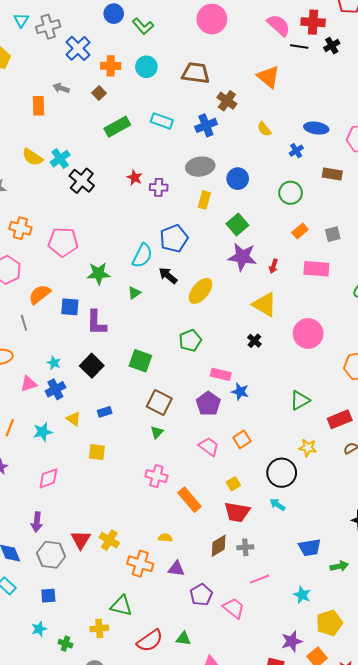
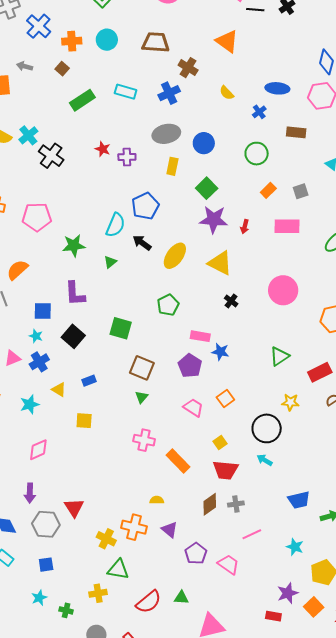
yellow triangle: (265, 304) -> (220, 263), moved
blue square: (70, 307) -> (43, 311), moved
yellow cross: (109, 540) -> (106, 539), moved
purple triangle: (176, 569) -> (170, 530), turned 36

